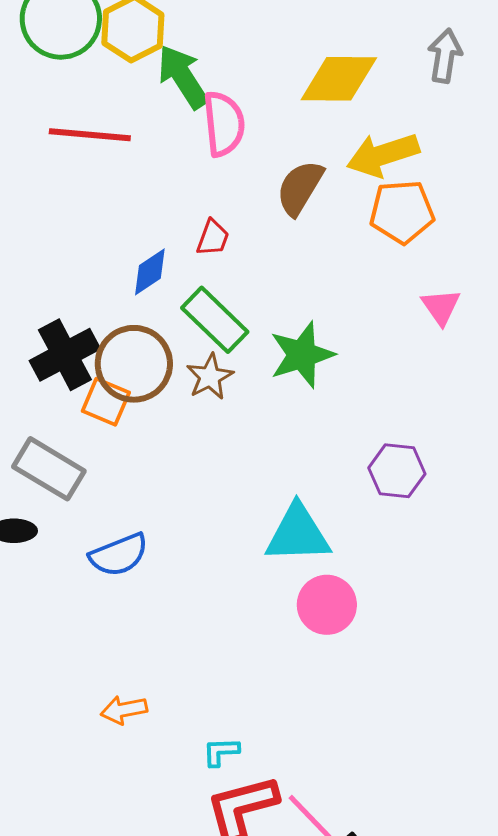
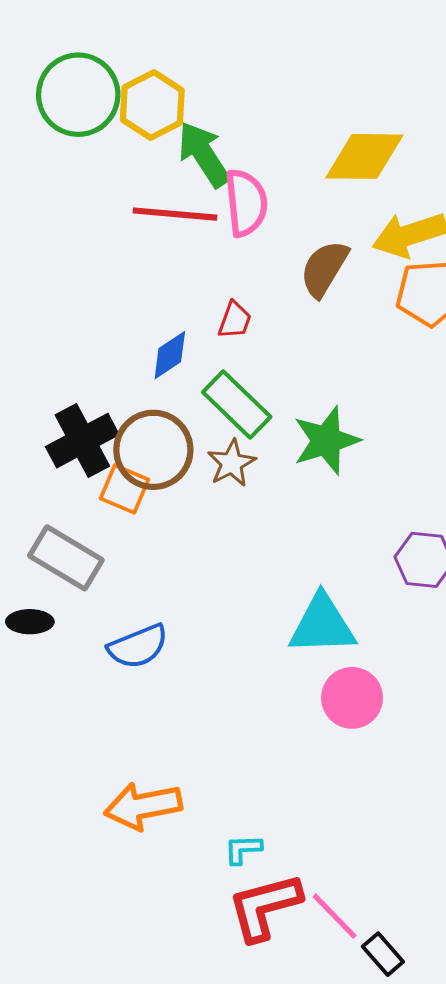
red line: (90, 135) -> (175, 214), moved
orange arrow: (124, 710) -> (143, 806), size x1.6

